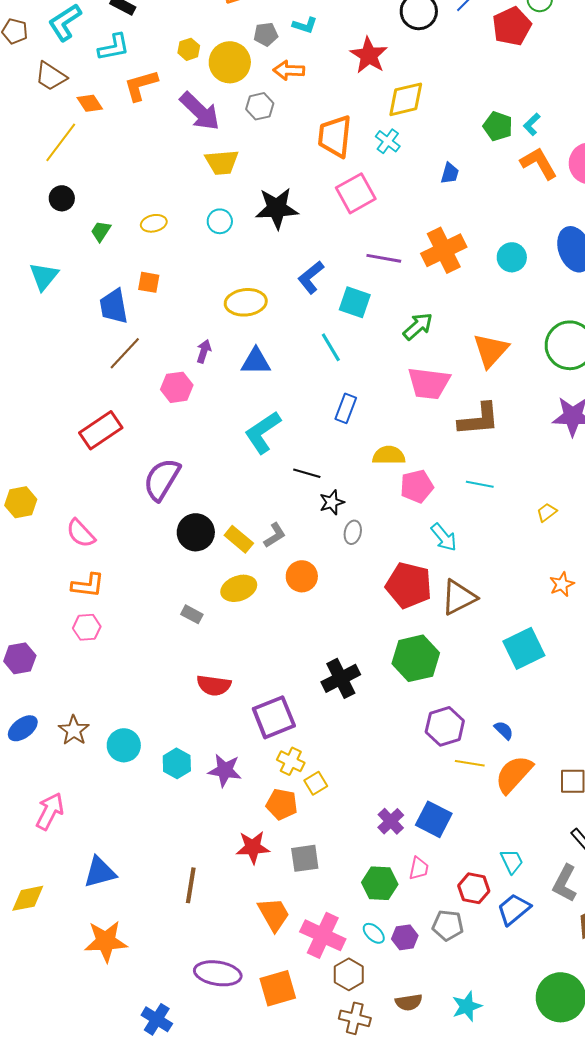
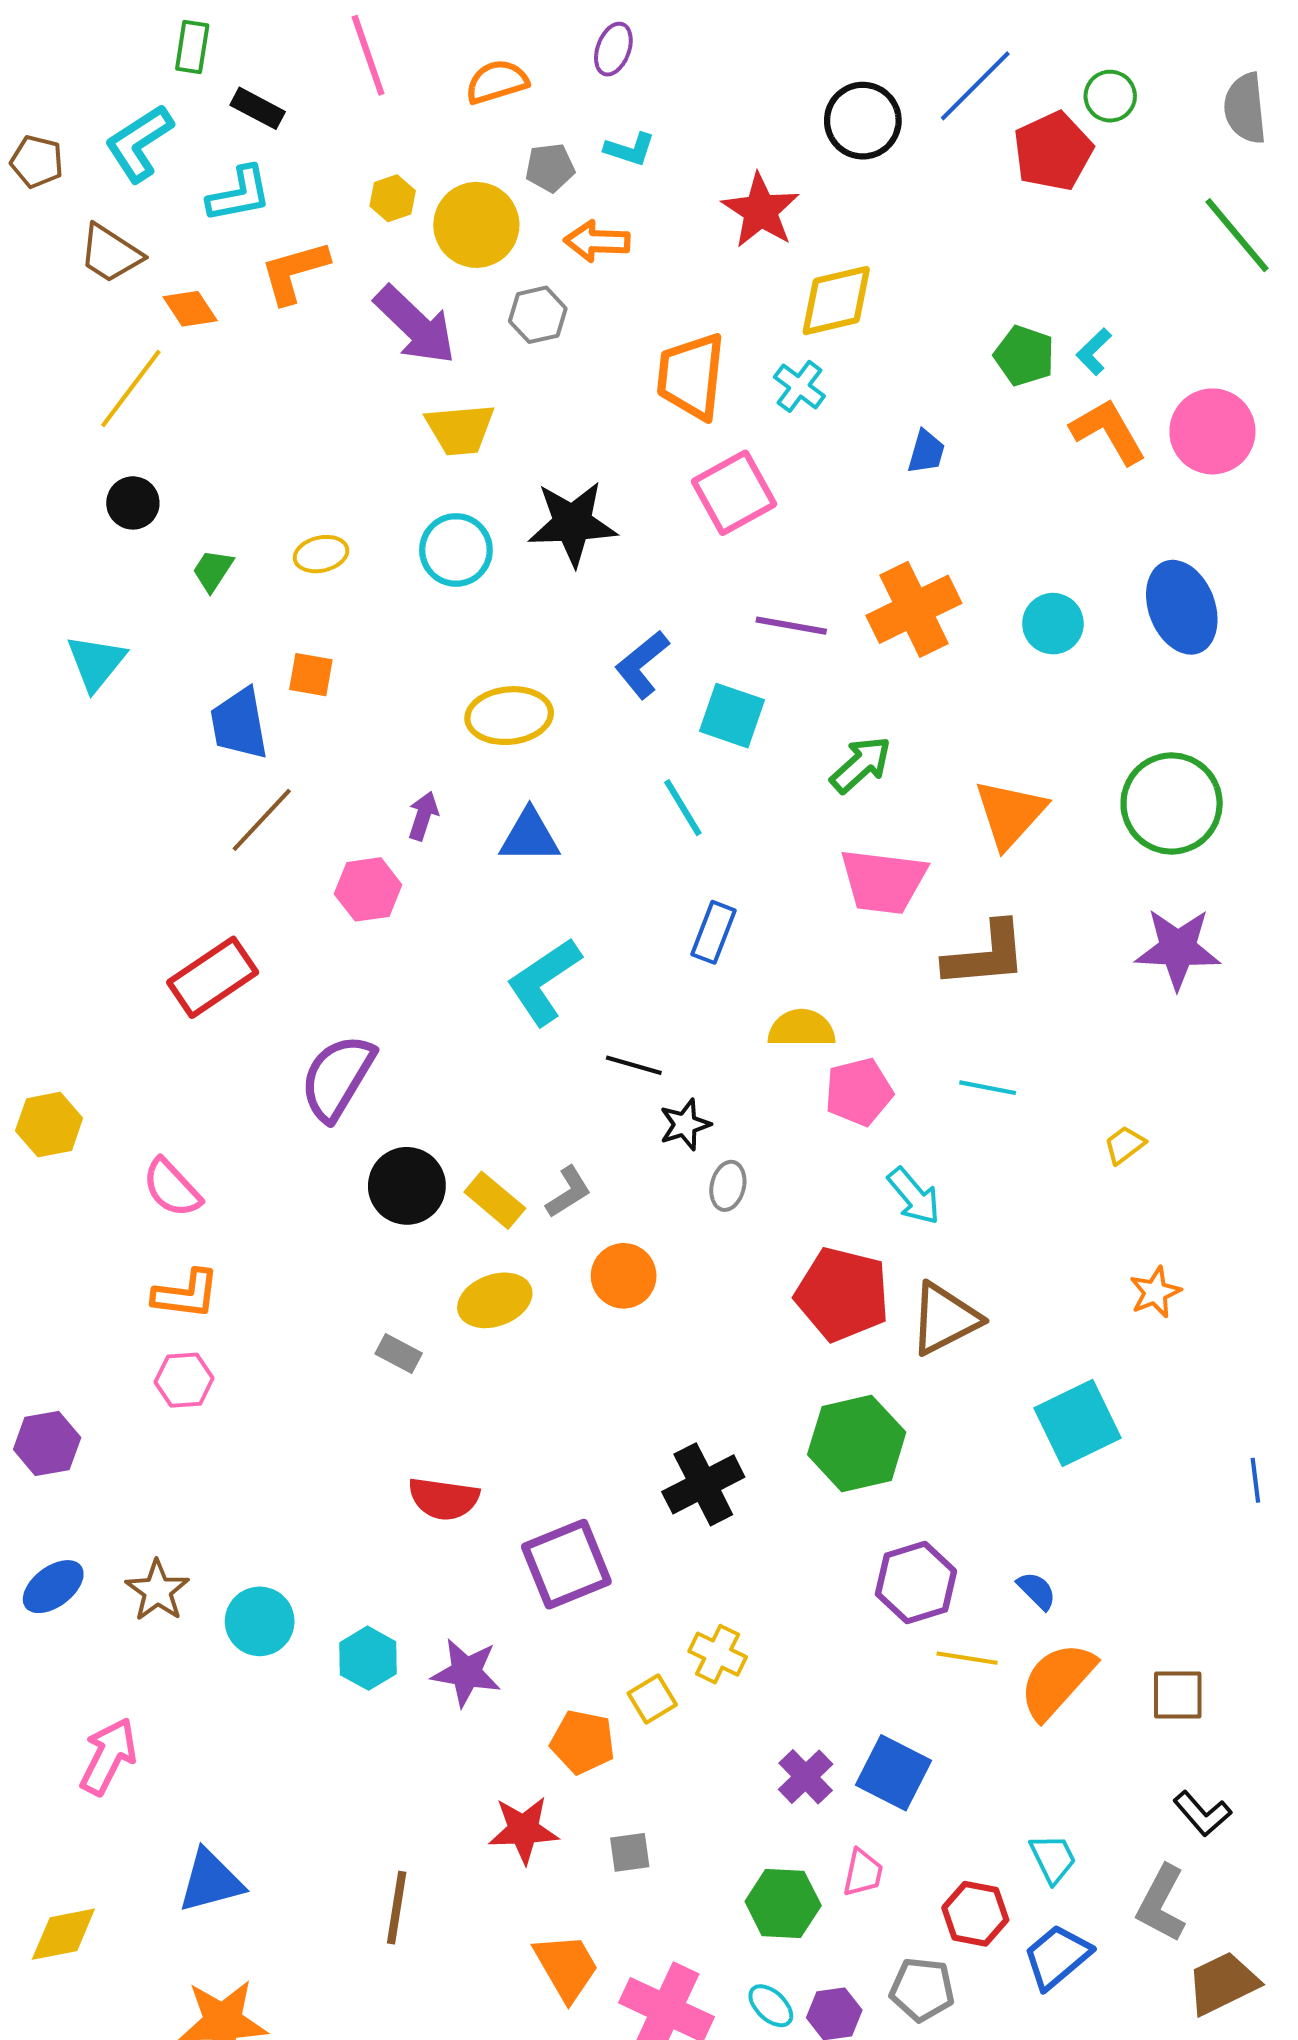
cyan circle: (220, 221) -> (456, 550), size x1.4
yellow cross: (291, 761) -> (718, 1654), moved
gray square: (305, 858) -> (630, 1852), size x0.7

